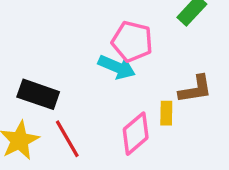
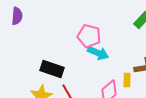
pink pentagon: (132, 41) -> (89, 36), moved

